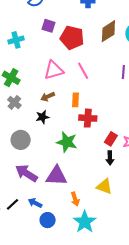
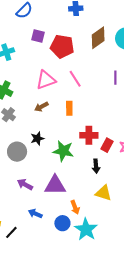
black star: (42, 117) -> (37, 138), moved
red cross: (88, 118) -> (89, 135), moved
black arrow: (110, 158) -> (96, 166), moved
purple arrow: (27, 173) -> (25, 184), size x0.7
black line: (13, 204) -> (11, 232), moved
blue circle: (48, 220) -> (62, 223), moved

